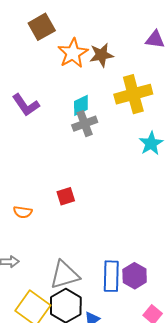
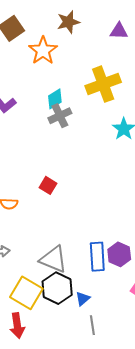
brown star: (101, 55) -> (68, 22), moved
red square: (66, 196) -> (48, 185), turned -36
gray triangle: (65, 275) -> (53, 259), turned 44

